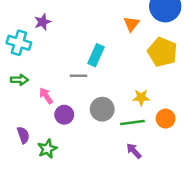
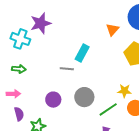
purple star: (43, 22) -> (41, 23), size x1.5
pink arrow: (46, 96) -> (13, 94), moved, turned 120
yellow star: (141, 97) -> (124, 91), moved
green line: (132, 123) -> (108, 109), turned -30

